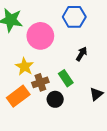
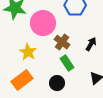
black arrow: (82, 54) -> (91, 44), moved
brown cross: (40, 82) -> (62, 42), moved, turned -35

